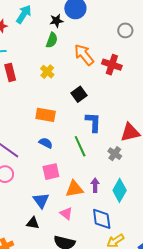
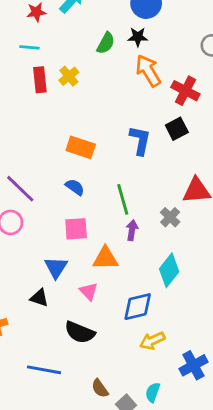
black star: (56, 21) -> (138, 37), moved
yellow cross: (47, 72) -> (69, 76), moved
black square: (79, 94) -> (177, 129), moved
blue L-shape: (93, 122) -> (140, 140), moved
purple arrow: (95, 185) -> (132, 230), moved
blue diamond: (102, 219) -> (138, 307), turned 75

